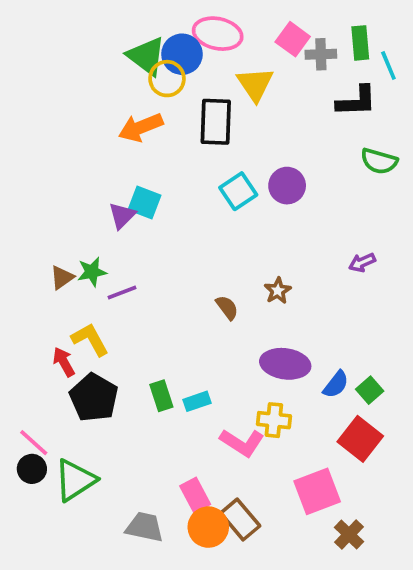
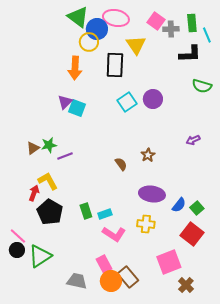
green triangle: (146, 56) -> (78, 17), moved
orange arrow: (141, 127) -> (75, 68), turned -65
purple triangle: (122, 216) -> (65, 102), moved
red arrow: (64, 362) -> (34, 193), turned 49
pink L-shape: (242, 443) -> (114, 234), moved

